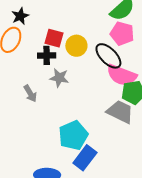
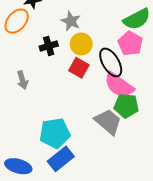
red square: (54, 38) -> (79, 68), moved
black cross: (47, 55) -> (49, 46), turned -30
gray star: (59, 78) -> (71, 21), moved

